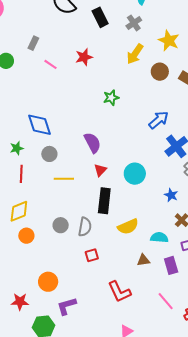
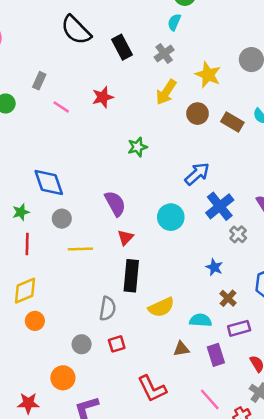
cyan circle: (135, 174) -> (171, 217), moved
gray circle: (61, 225) -> (82, 344), moved

